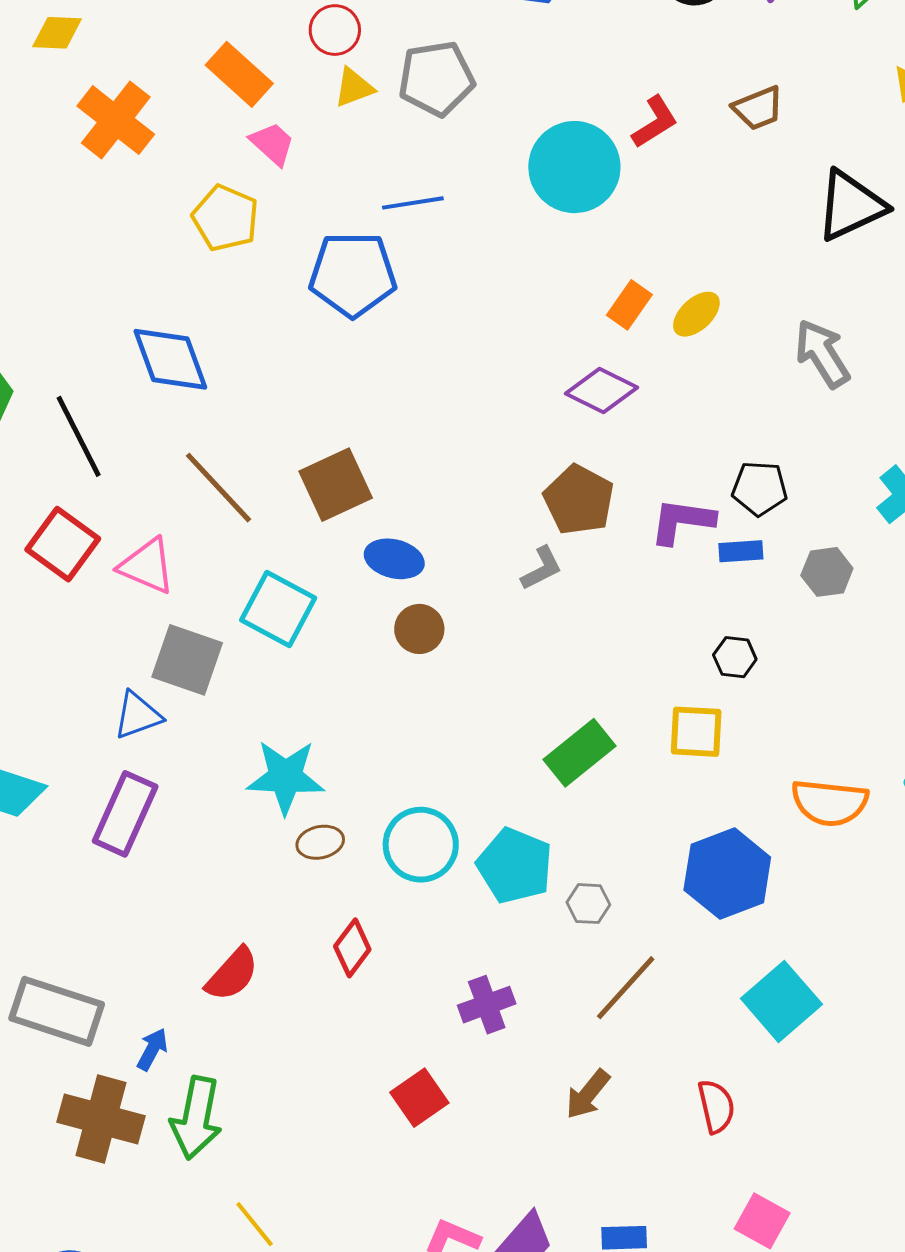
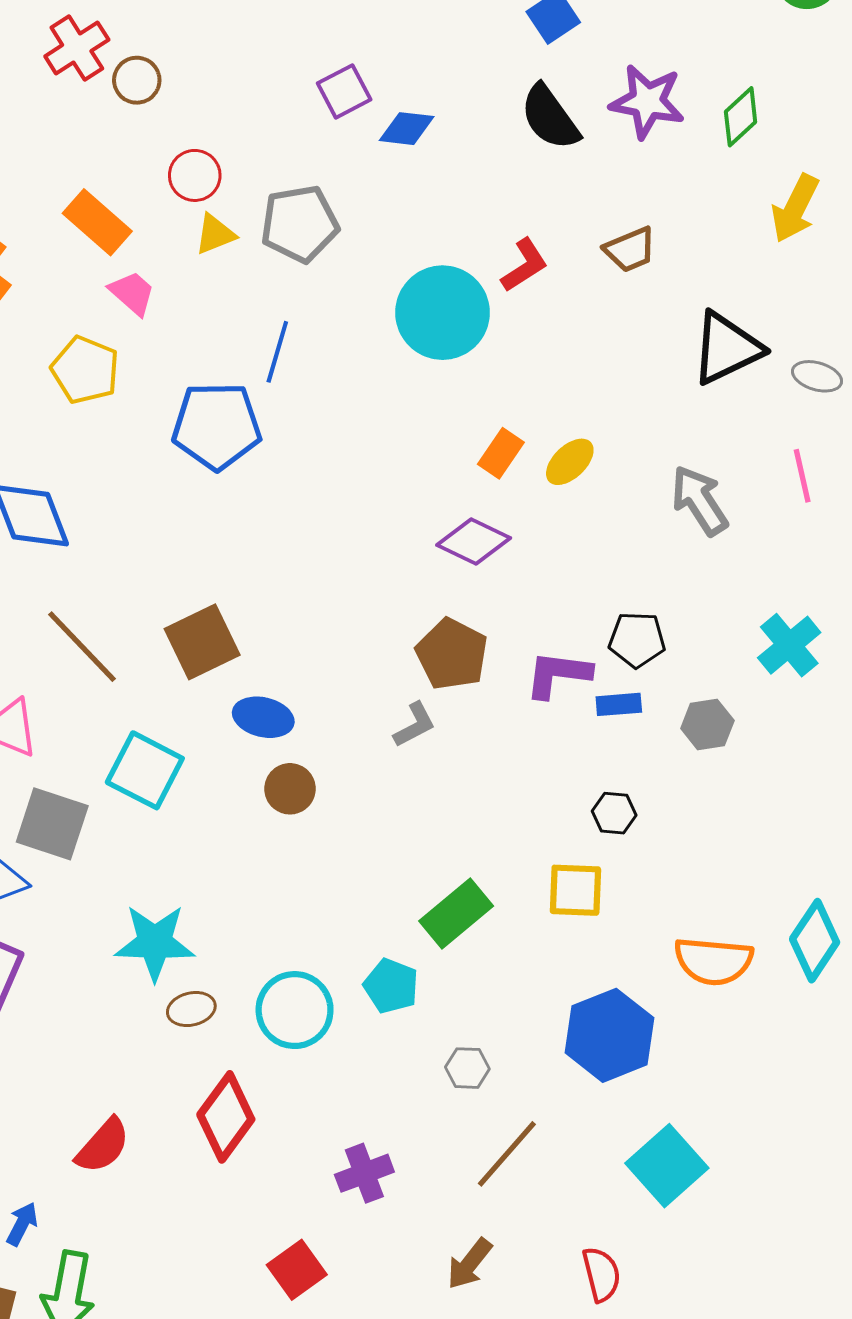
blue line: (413, 203) -> (277, 352), turned -64
cyan pentagon: (515, 866) -> (391, 986), moved, size x0.7
red diamond: (352, 948) -> (226, 1117), size x1.5

